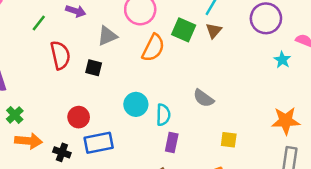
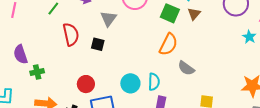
gray triangle: (107, 36) -> (108, 19), turned -30
orange semicircle: (153, 48) -> (168, 44), moved
cyan circle: (136, 104) -> (130, 83), moved
green cross: (15, 115) -> (37, 72), moved, turned 32

